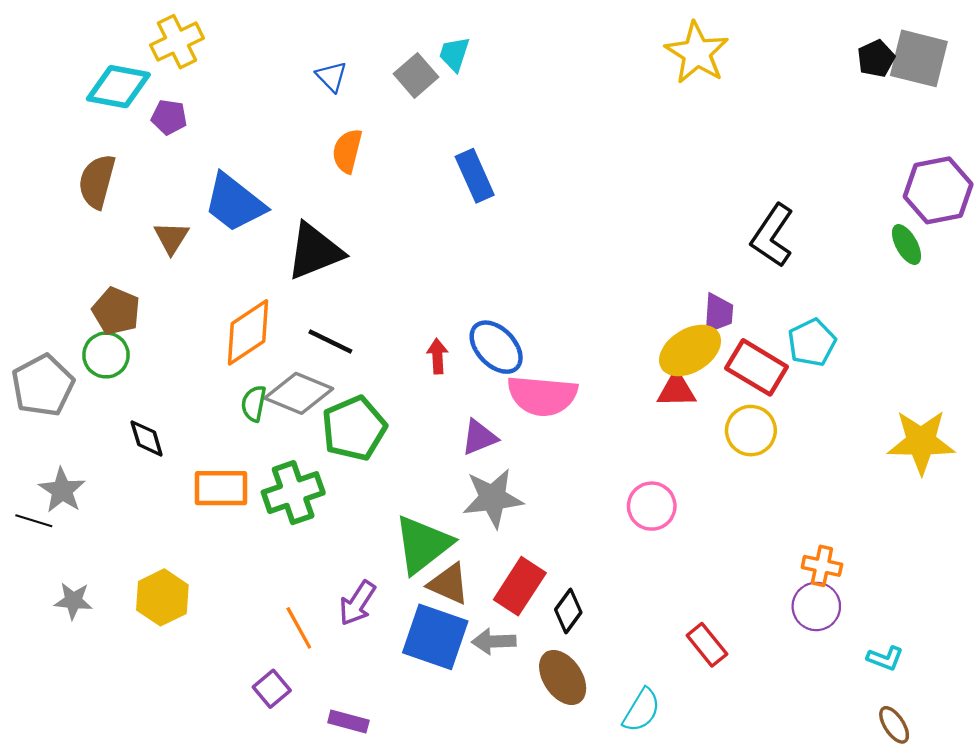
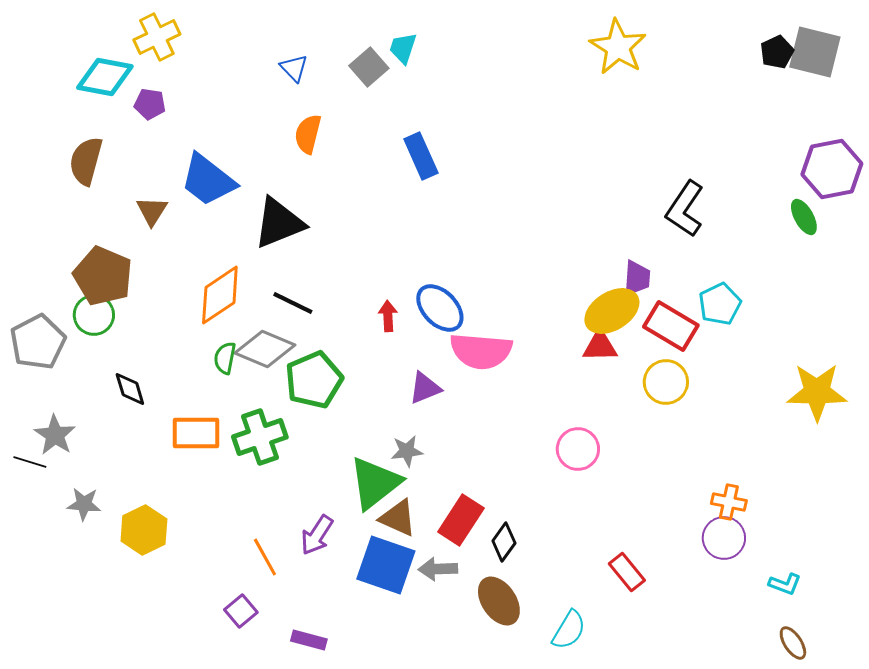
brown pentagon: (116, 311) -> (103, 276), size x1.4
gray star: (493, 498) -> (407, 451), moved, size x0.6
gray star: (73, 601) -> (84, 504), moved

